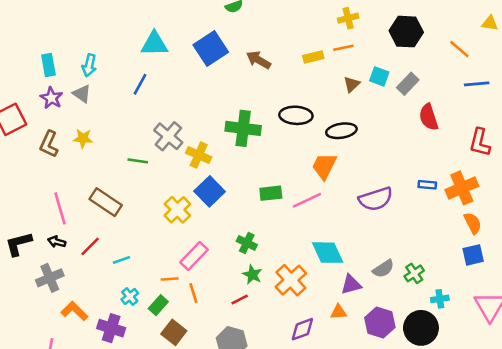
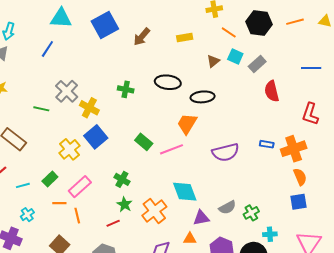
orange line: (343, 48) -> (229, 32), moved, turned 42
orange line: (459, 49) -> (295, 22), moved, turned -60
brown arrow: (259, 60) -> (142, 37), turned -84
green cross: (243, 128) -> (126, 89), size x0.6
green rectangle: (271, 193) -> (144, 142), turned 42
green rectangle: (158, 305) -> (50, 179), moved

